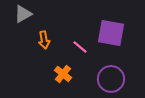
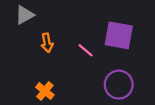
orange cross: (63, 74) -> (45, 91), moved

